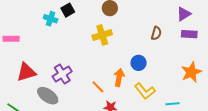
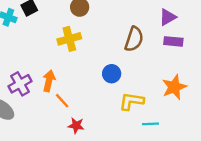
brown semicircle: (156, 33) -> (134, 39), size x1.5
orange arrow: (119, 77) -> (49, 81), moved
yellow L-shape: (145, 91) -> (131, 101), moved, turned 135

